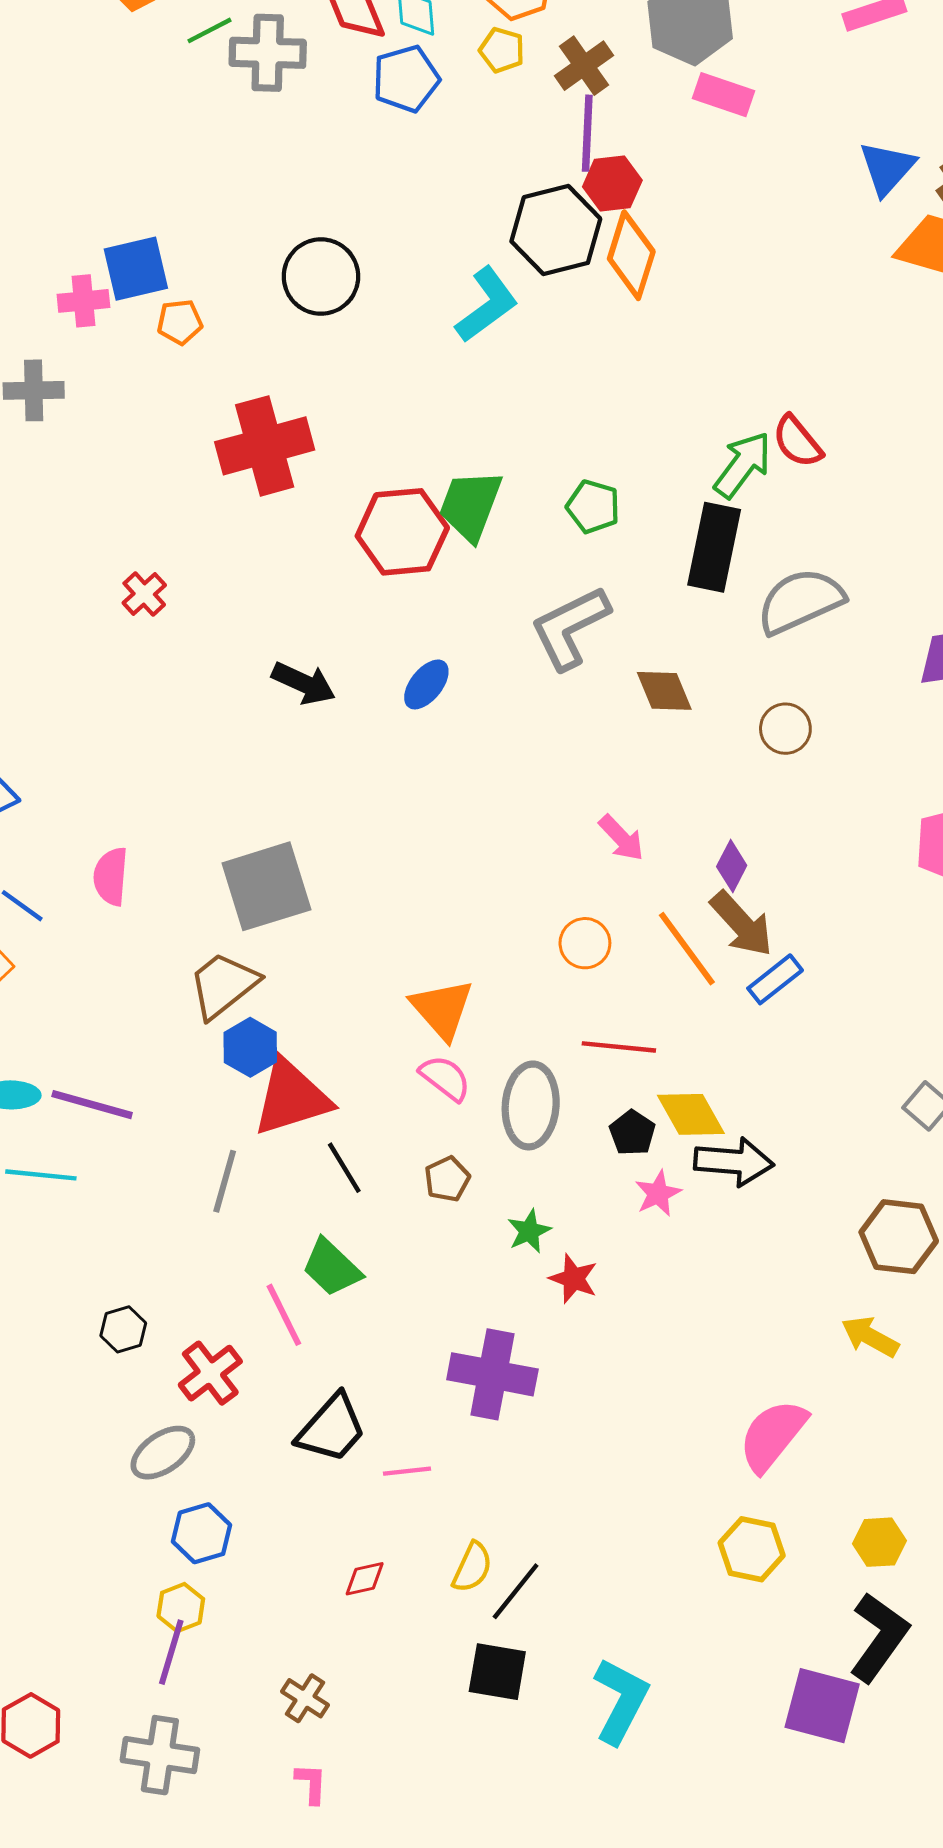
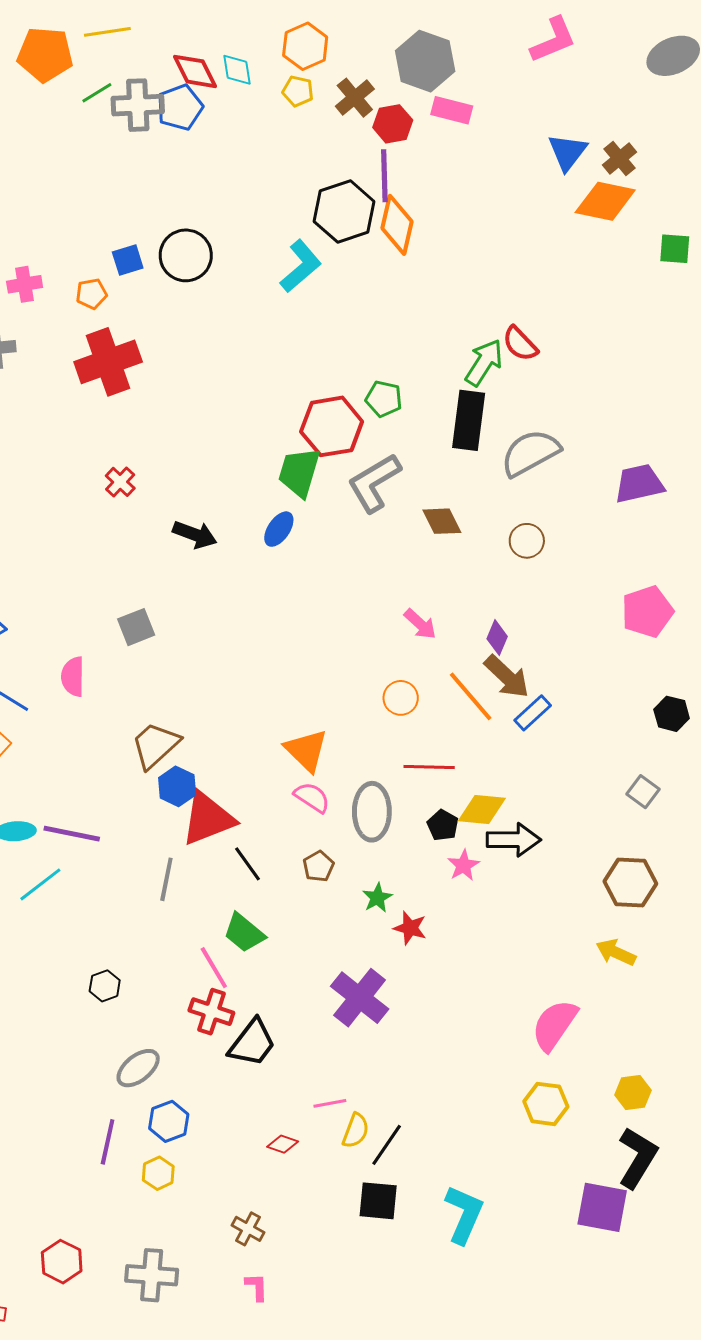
blue pentagon: (406, 79) -> (180, 107), moved
purple line: (587, 133) -> (384, 176), moved
red hexagon: (612, 183) -> (393, 124), moved
blue square: (136, 269) -> (128, 260), moved, size x0.7
red cross: (265, 446) -> (108, 362), moved
green trapezoid: (470, 505) -> (299, 472), moved
red hexagon: (402, 532) -> (332, 426), moved
red cross: (144, 594) -> (120, 482), moved
gray square: (266, 886) -> (136, 627), moved, size x0.6
yellow diamond: (691, 1114) -> (482, 809), turned -51
cyan line: (41, 1175) -> (40, 884), turned -39
red cross: (210, 1373) -> (211, 1012), moved, turned -30
purple cross: (492, 1374) -> (360, 998), turned 32
pink line: (407, 1471) -> (330, 1103), moved
red diamond: (365, 1579) -> (283, 1144), turned 36
purple line: (171, 1652) -> (108, 1142), moved

